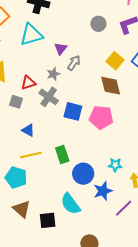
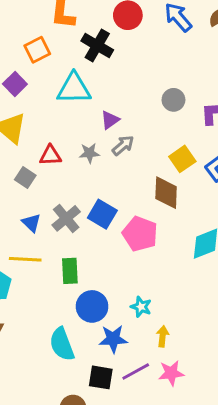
gray cross: (49, 97) -> (66, 218), moved
black square: (48, 220) -> (101, 377), moved

